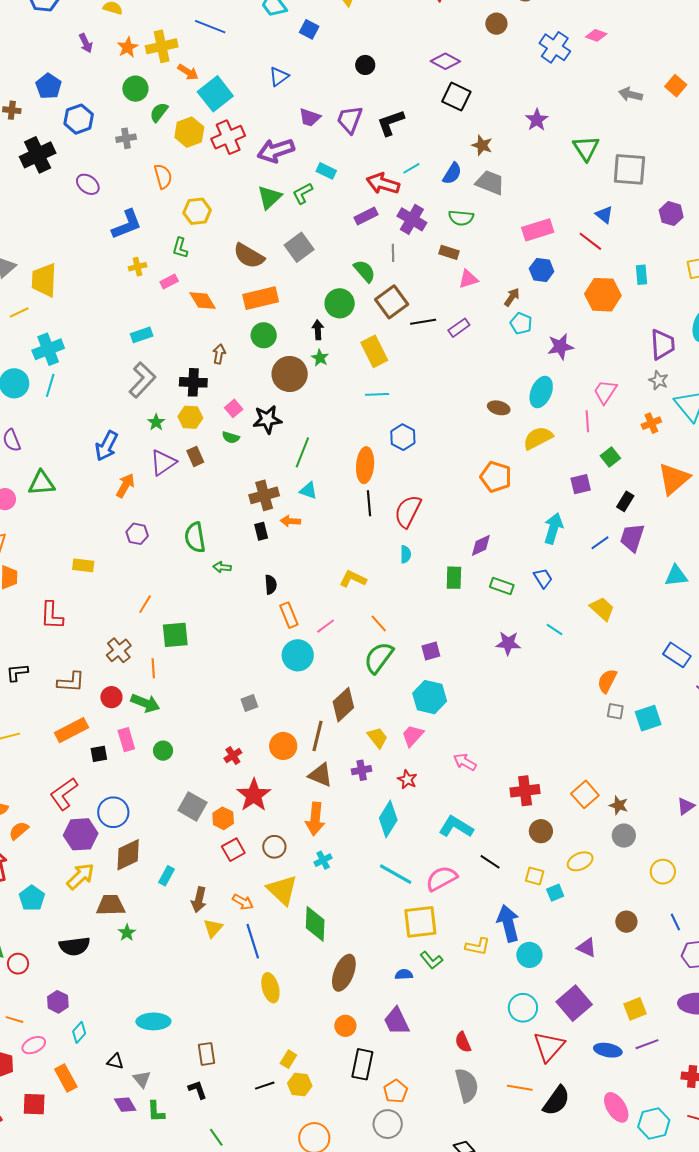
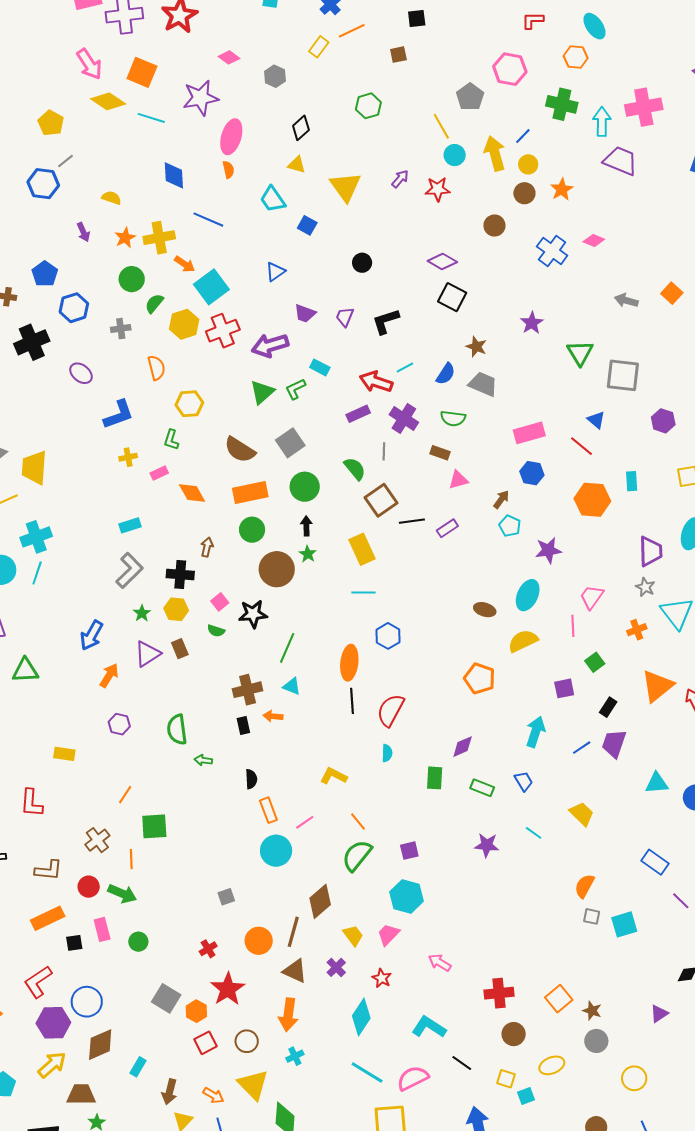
purple trapezoid: (350, 120) -> (345, 317), size x0.7
green circle: (340, 303) -> (305, 487), moved
purple cross: (362, 770) -> (336, 967), turned -36

